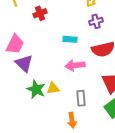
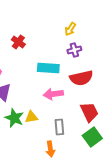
red cross: (40, 13) -> (18, 42), turned -32
cyan rectangle: (70, 39) -> (48, 68), size x1.5

